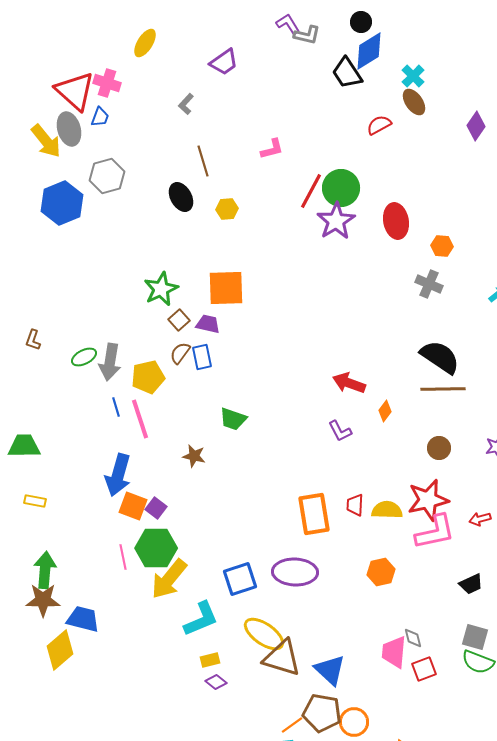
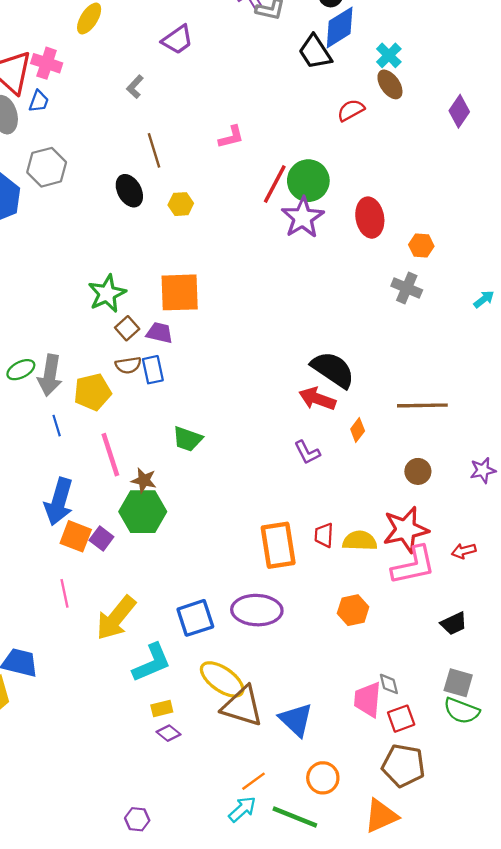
brown semicircle: (180, 353) -> (128, 365), turned -135
black semicircle: (440, 357) -> (333, 370), moved
pink line: (140, 419) -> (110, 455), moved
green hexagon: (156, 548) -> (143, 512), moved
brown pentagon: (322, 713) -> (403, 766), moved

